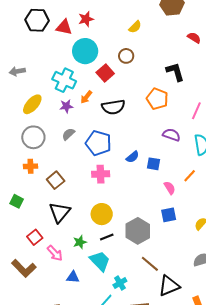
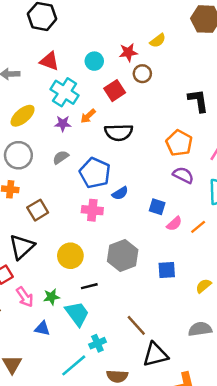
red star: (86, 19) -> (128, 52), moved
red triangle: (64, 27) -> (49, 61), moved
cyan circle: (85, 51) -> (94, 61), size x0.6
orange pentagon: (157, 99) -> (179, 143), moved
blue semicircle: (132, 157) -> (120, 193), moved
pink semicircle: (170, 188) -> (174, 224), moved, turned 72
black triangle: (60, 212) -> (22, 247), moved
yellow circle: (102, 214) -> (70, 256), moved
gray hexagon: (138, 231) -> (123, 256), moved
green star: (80, 242) -> (51, 297), moved

